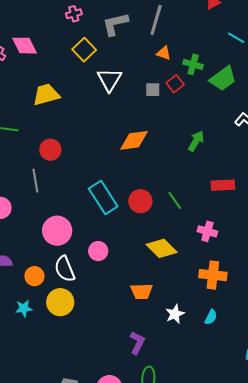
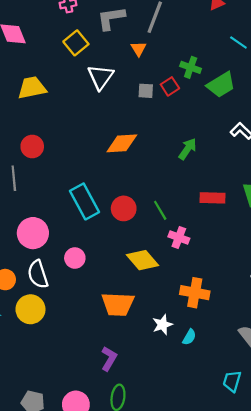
orange triangle: (164, 53) -> (139, 49), moved, turned 35
pink cross: (207, 231) -> (179, 237), moved
orange trapezoid: (142, 291) -> (118, 304), size x1.4
white star: (175, 314) -> (162, 325), moved

